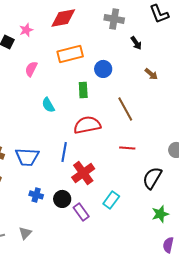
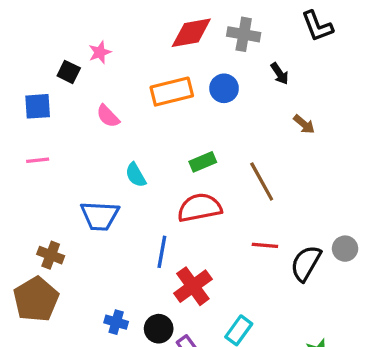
red diamond: (63, 18) -> (191, 33), moved
pink semicircle: (31, 69) -> (108, 116), turned -70
blue circle: (103, 69) -> (224, 88), moved
green rectangle: (83, 90) -> (203, 162), moved, turned 70
blue trapezoid: (27, 157) -> (100, 216), moved
black semicircle: (152, 178) -> (306, 263), moved

